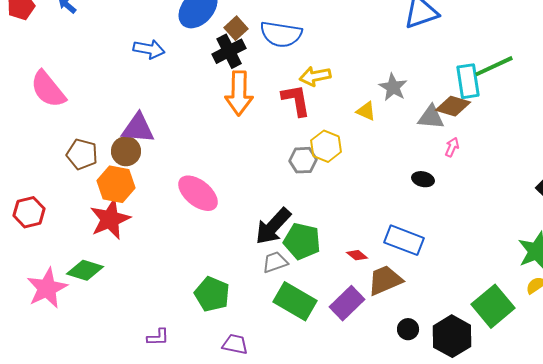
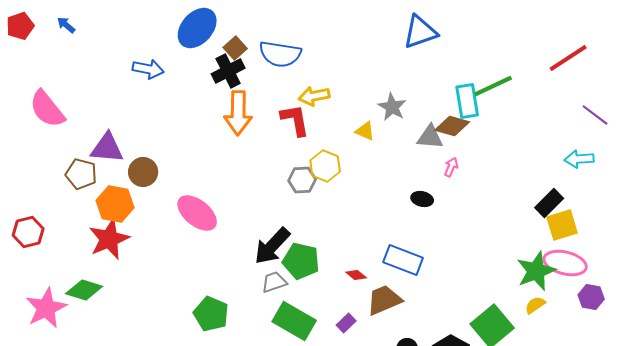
purple triangle: (138, 128) -> (107, 148), moved
brown circle: (126, 151) -> (143, 172), moved
purple rectangle: (347, 303) -> (346, 323), size x0.6

